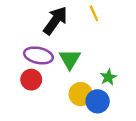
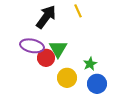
red circle: (31, 80) -> (46, 58), moved
blue circle: (98, 101) -> (97, 84), moved

